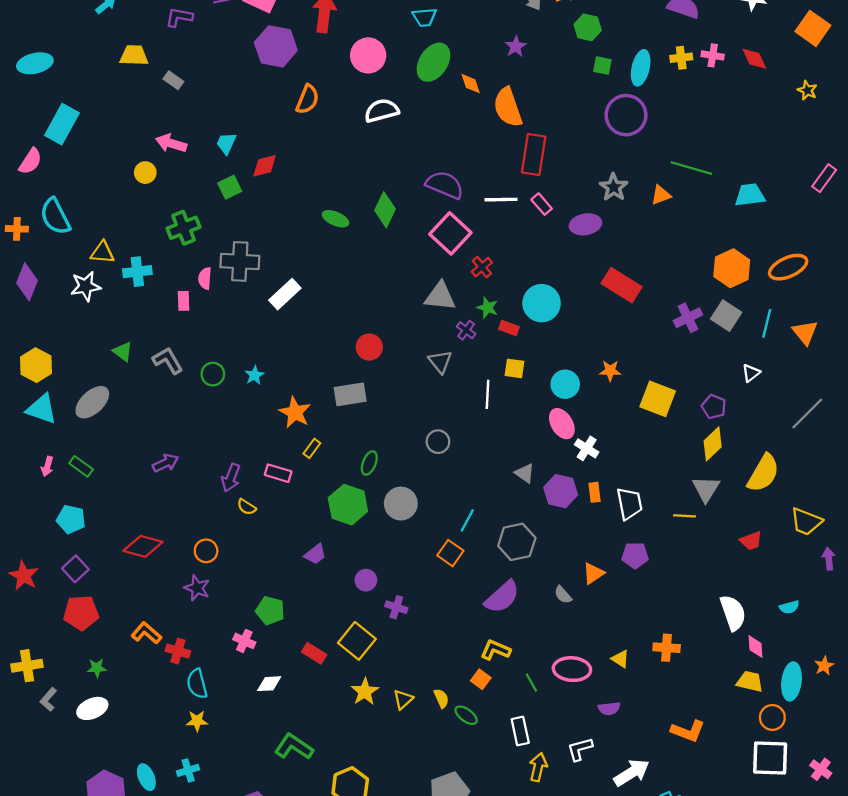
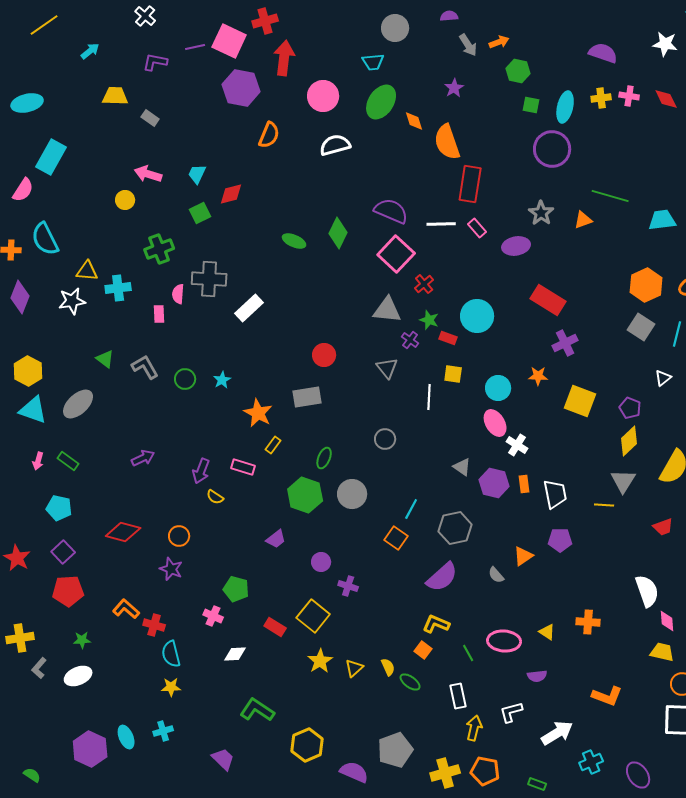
purple cross: (688, 318) -> (565, 343), moved

